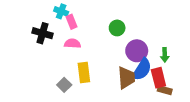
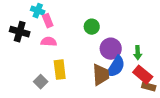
red rectangle: (158, 78) -> (143, 75), moved, turned -36
brown rectangle: (165, 90) -> (149, 87), moved

